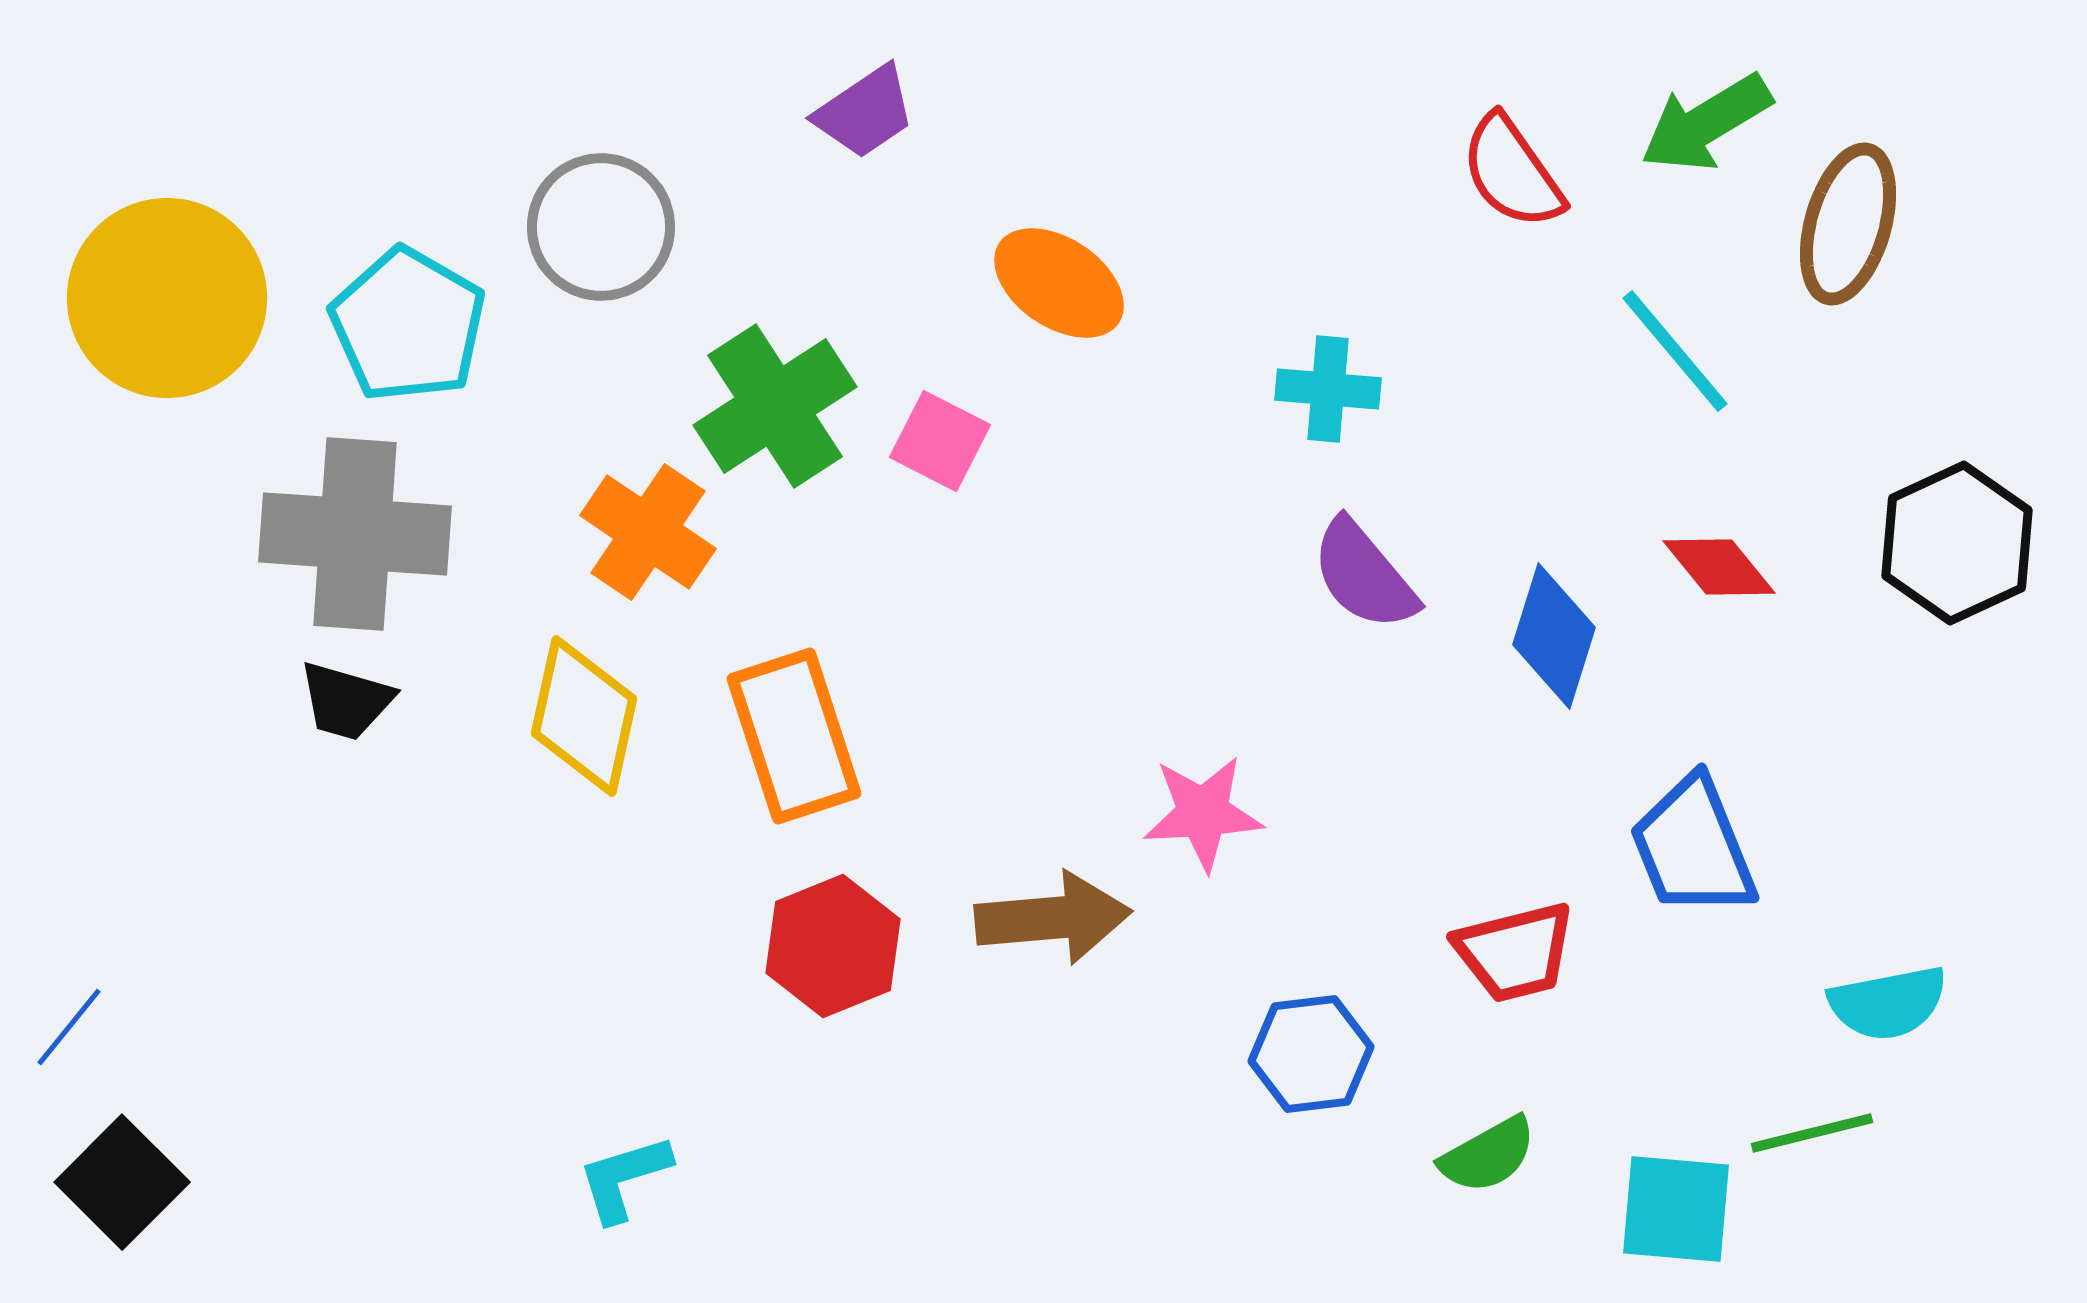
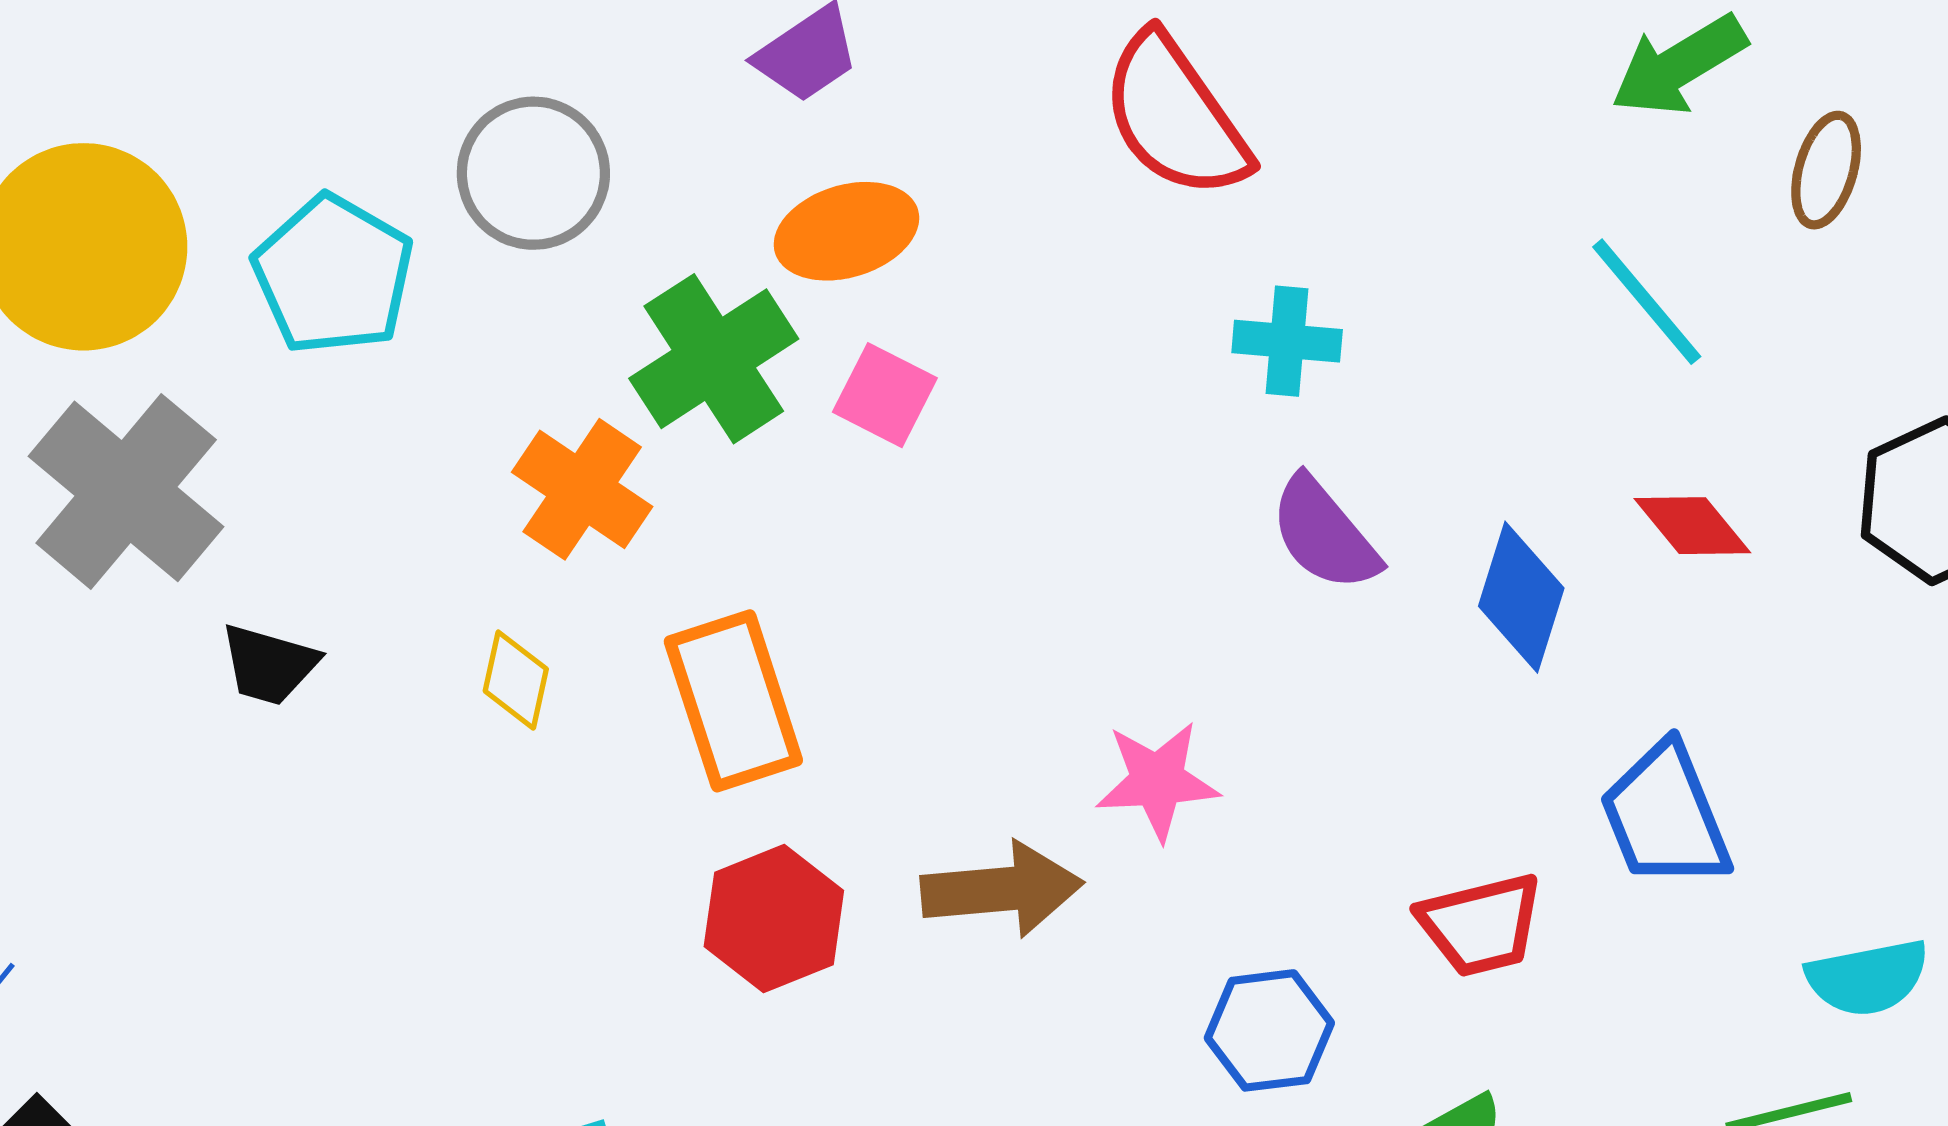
red semicircle: (1512, 172) -> (1175, 116), moved, size x1.4
brown ellipse: (1848, 224) -> (1826, 170), size x0.7
orange ellipse: (1059, 283) -> (846, 231), moved, turned -51
gray cross: (355, 534) -> (126, 491), moved, turned 36
yellow diamond: (584, 716) -> (516, 680), size x0.6

